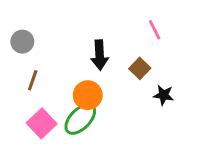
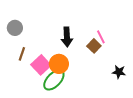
pink line: (155, 30) -> (101, 37), moved
black star: (164, 95) -> (119, 72), moved
pink square: (42, 123) -> (41, 65), moved

